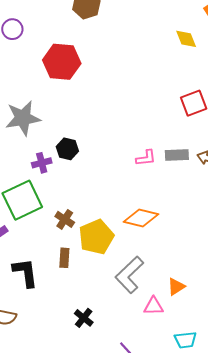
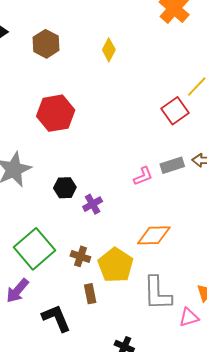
yellow diamond: (186, 39) -> (109, 50), moved, turned 65
red hexagon: (62, 62) -> (56, 113), moved
purple cross: (42, 163) -> (93, 204), moved
gray L-shape: (129, 275) -> (157, 293), turned -33

